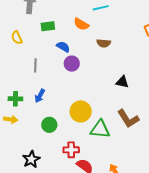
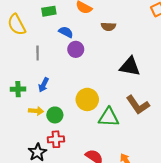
yellow semicircle: (17, 38) -> (17, 25), size x1.5
black triangle: (122, 82) -> (130, 66), size x1.5
yellow arrow: (11, 119) -> (36, 111), moved
red cross: (71, 150) -> (56, 139), moved

